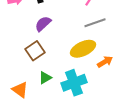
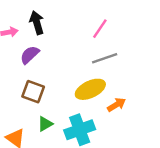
purple semicircle: (43, 24) -> (30, 55), moved
brown square: (35, 51) -> (33, 92), turned -36

